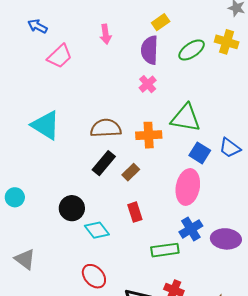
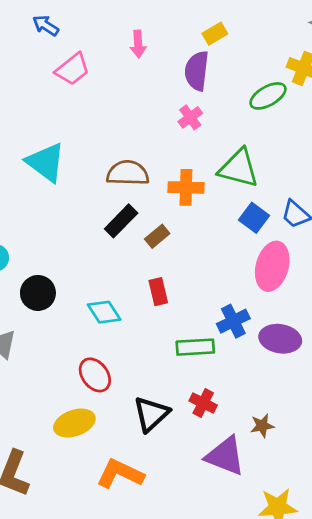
green ellipse: (192, 50) -> (268, 96), moved
pink ellipse: (188, 187) -> (272, 266), moved
black circle: (72, 208) -> (38, 293), moved

